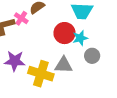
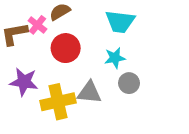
red circle: (64, 33) -> (66, 48), moved
yellow cross: (41, 74) -> (58, 102), turned -35

